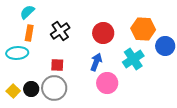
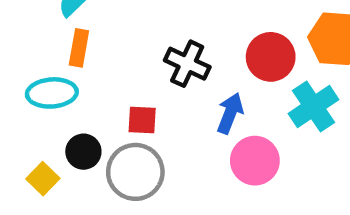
black cross: (60, 31) -> (187, 64), moved, turned -30
red circle: (103, 33) -> (271, 57), moved
black circle: (31, 89) -> (83, 152), moved

